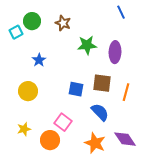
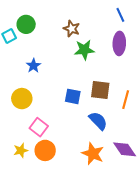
brown star: (63, 23) -> (72, 29), moved
purple ellipse: (115, 52) -> (119, 43), moved
pink square: (63, 122) -> (39, 127), moved
yellow star: (24, 129) -> (21, 150), moved

